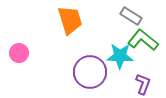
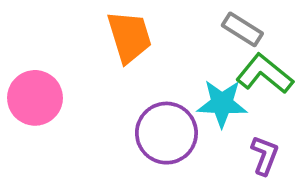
pink circle: (19, 53) -> (35, 98), size x1.5

